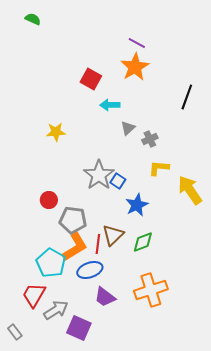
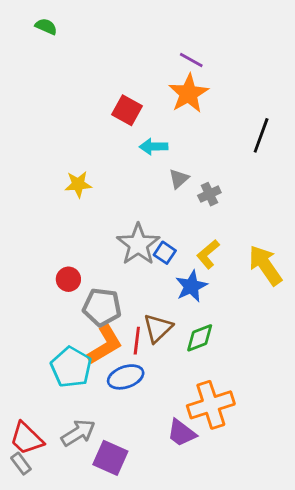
yellow L-shape: (159, 168) -> (208, 254), moved, turned -45
red trapezoid: (34, 295) -> (27, 438), moved, turned -76
purple trapezoid: (105, 297) -> (182, 433), moved

